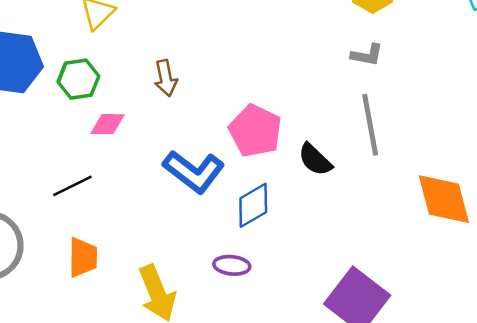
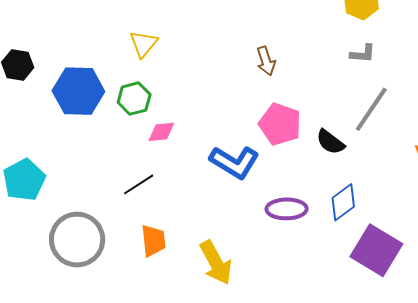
brown arrow: (166, 78) -> (266, 61), moved
gray line: (370, 125) -> (371, 109), turned 51
blue diamond: (253, 205) -> (343, 202), moved
purple ellipse: (232, 265) -> (287, 209), moved, size x1.4

